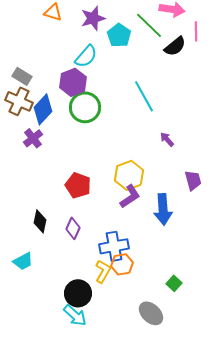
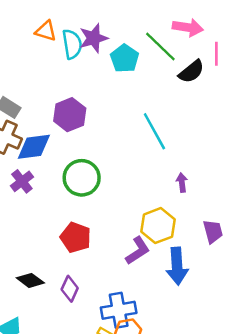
cyan semicircle: (86, 56) -> (72, 44), moved, turned -50
green circle: (85, 107) -> (82, 178), moved
blue diamond: (43, 109) -> (34, 147), turned 40
purple arrow: (167, 139) -> (182, 183), turned 35
yellow hexagon: (129, 175) -> (158, 226), moved
black diamond: (40, 221) -> (30, 280), turned -65

